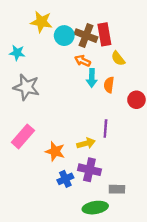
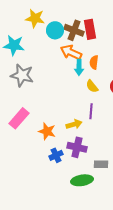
cyan star: (17, 53) -> (14, 45), size x1.5
yellow semicircle: (118, 58) -> (92, 86), moved
orange arrow: (83, 61) -> (71, 52), size x1.5
orange semicircle: (109, 85) -> (94, 62), moved

